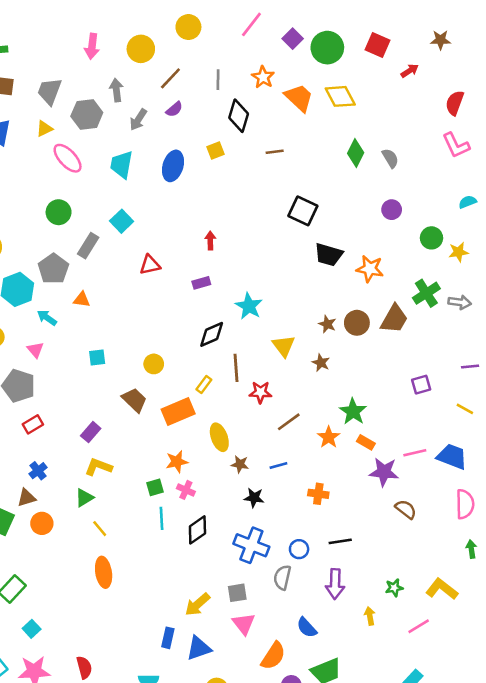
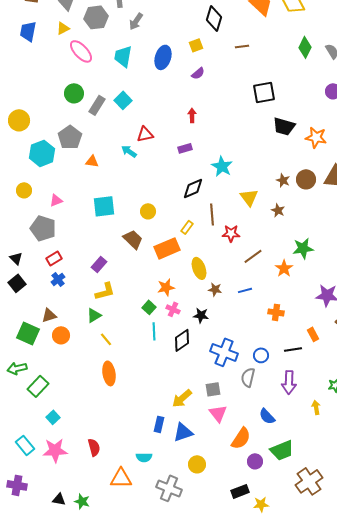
purple semicircle: (174, 109) -> (198, 73), moved
black square: (303, 211) -> (264, 92), turned -35
gray rectangle: (88, 246) -> (97, 105), moved
cyan arrow: (47, 318) -> (129, 151), moved
pink triangle: (35, 350) -> (56, 200), turned 48
cyan square: (97, 358) -> (104, 206), size x1.6
green star: (353, 412) -> (303, 248), turned 30
orange rectangle: (366, 442) -> (313, 334), moved, turned 32
yellow L-shape: (98, 467) -> (105, 291), turned 145
blue cross: (38, 471) -> (58, 279), moved
green square: (155, 487) -> (149, 307), turned -32
black star: (254, 498) -> (201, 315), moved

